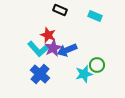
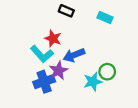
purple star: (53, 48) -> (58, 71), moved
blue cross: (40, 74) -> (44, 82), turned 30

